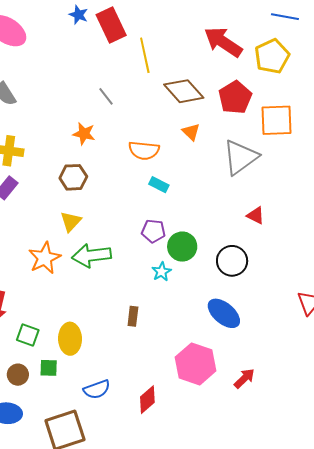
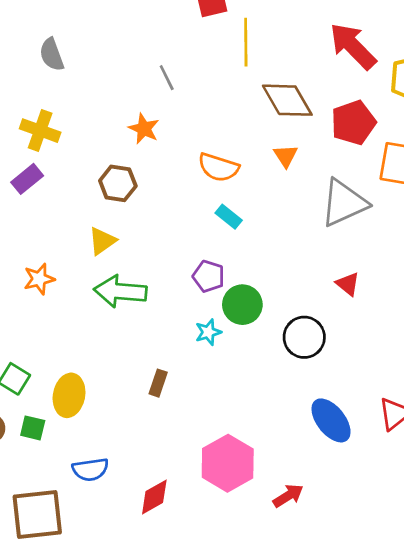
gray line: (106, 96) -> (167, 78), moved
orange star: (45, 258) -> (39, 279), moved, size x0.7
blue ellipse: (224, 313) -> (331, 420), moved

